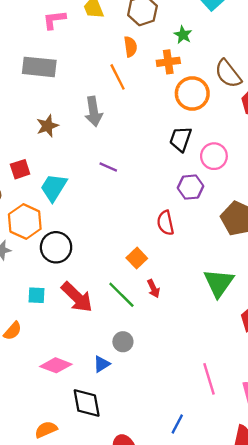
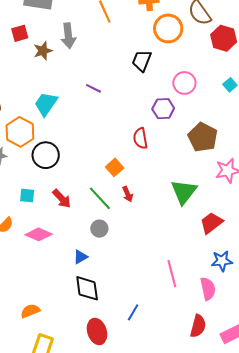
gray arrow: (94, 111) -> (68, 36), moved
black trapezoid: (181, 139) -> (142, 61), moved
red square: (20, 169) -> (20, 33), moved
red arrow: (77, 297) -> (62, 199), size x0.7
gray circle: (123, 342) -> (99, 229), moved
pink diamond: (56, 365) -> (39, 234), moved
black diamond: (87, 403) -> (87, 288), moved
blue line: (177, 424) -> (133, 312), moved

